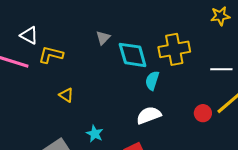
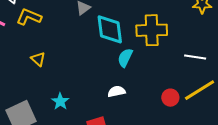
white semicircle: (149, 115) -> (116, 92), size x0.7

